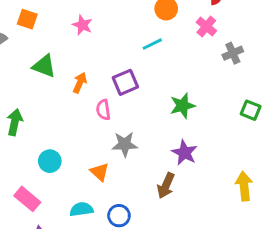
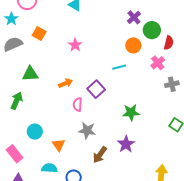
green triangle: (44, 66) -> (30, 74), moved, turned -36
purple square: (125, 82) -> (96, 89), turned -30
orange arrow: (80, 83) -> (65, 83), turned 32
orange triangle: (100, 172) -> (59, 145), moved
brown arrow: (166, 186) -> (100, 155), moved

